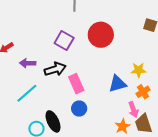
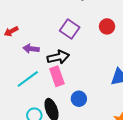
red circle: (101, 35) -> (107, 26), size x0.6
pink rectangle: (76, 84) -> (57, 76), moved

